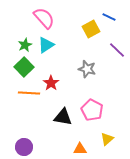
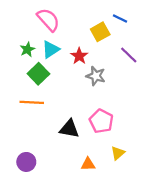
green square: (24, 67) -> (38, 74), moved
red star: (51, 83) -> (79, 56), moved

